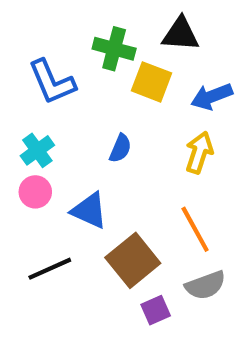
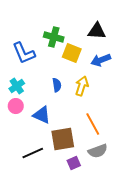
black triangle: (181, 34) -> (97, 31), moved
blue semicircle: (120, 148) -> (57, 85), turned -32
yellow arrow: (199, 152) -> (82, 86), moved
brown square: (133, 260) -> (63, 139), turned 30
black line: (50, 269) -> (33, 153), moved

